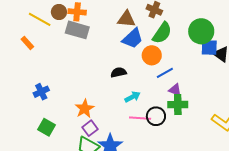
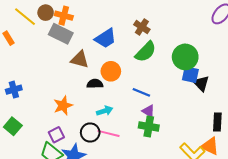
brown triangle: (126, 19) -> (80, 59), moved
blue trapezoid: (133, 38) -> (105, 38), moved
orange circle: (152, 55) -> (111, 71), moved
blue line: (165, 73) -> (141, 92), turned 42
orange star: (85, 109) -> (63, 105), moved
black circle: (156, 116) -> (90, 132), moved

